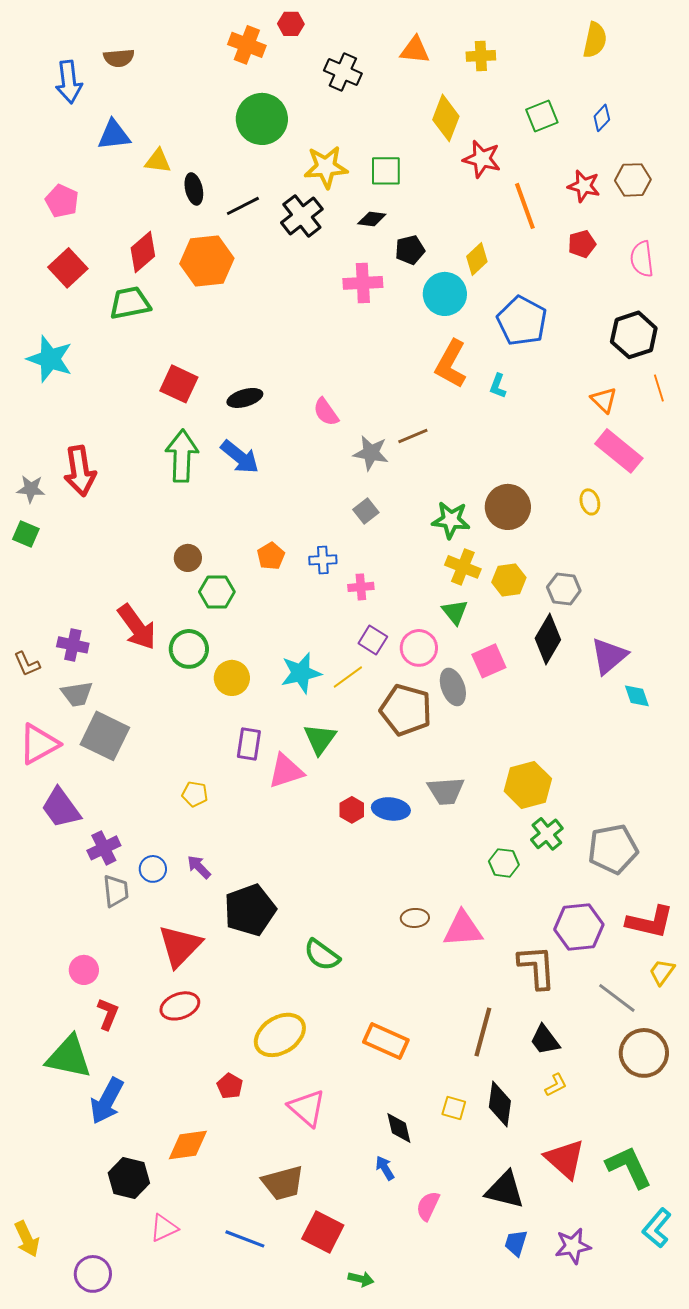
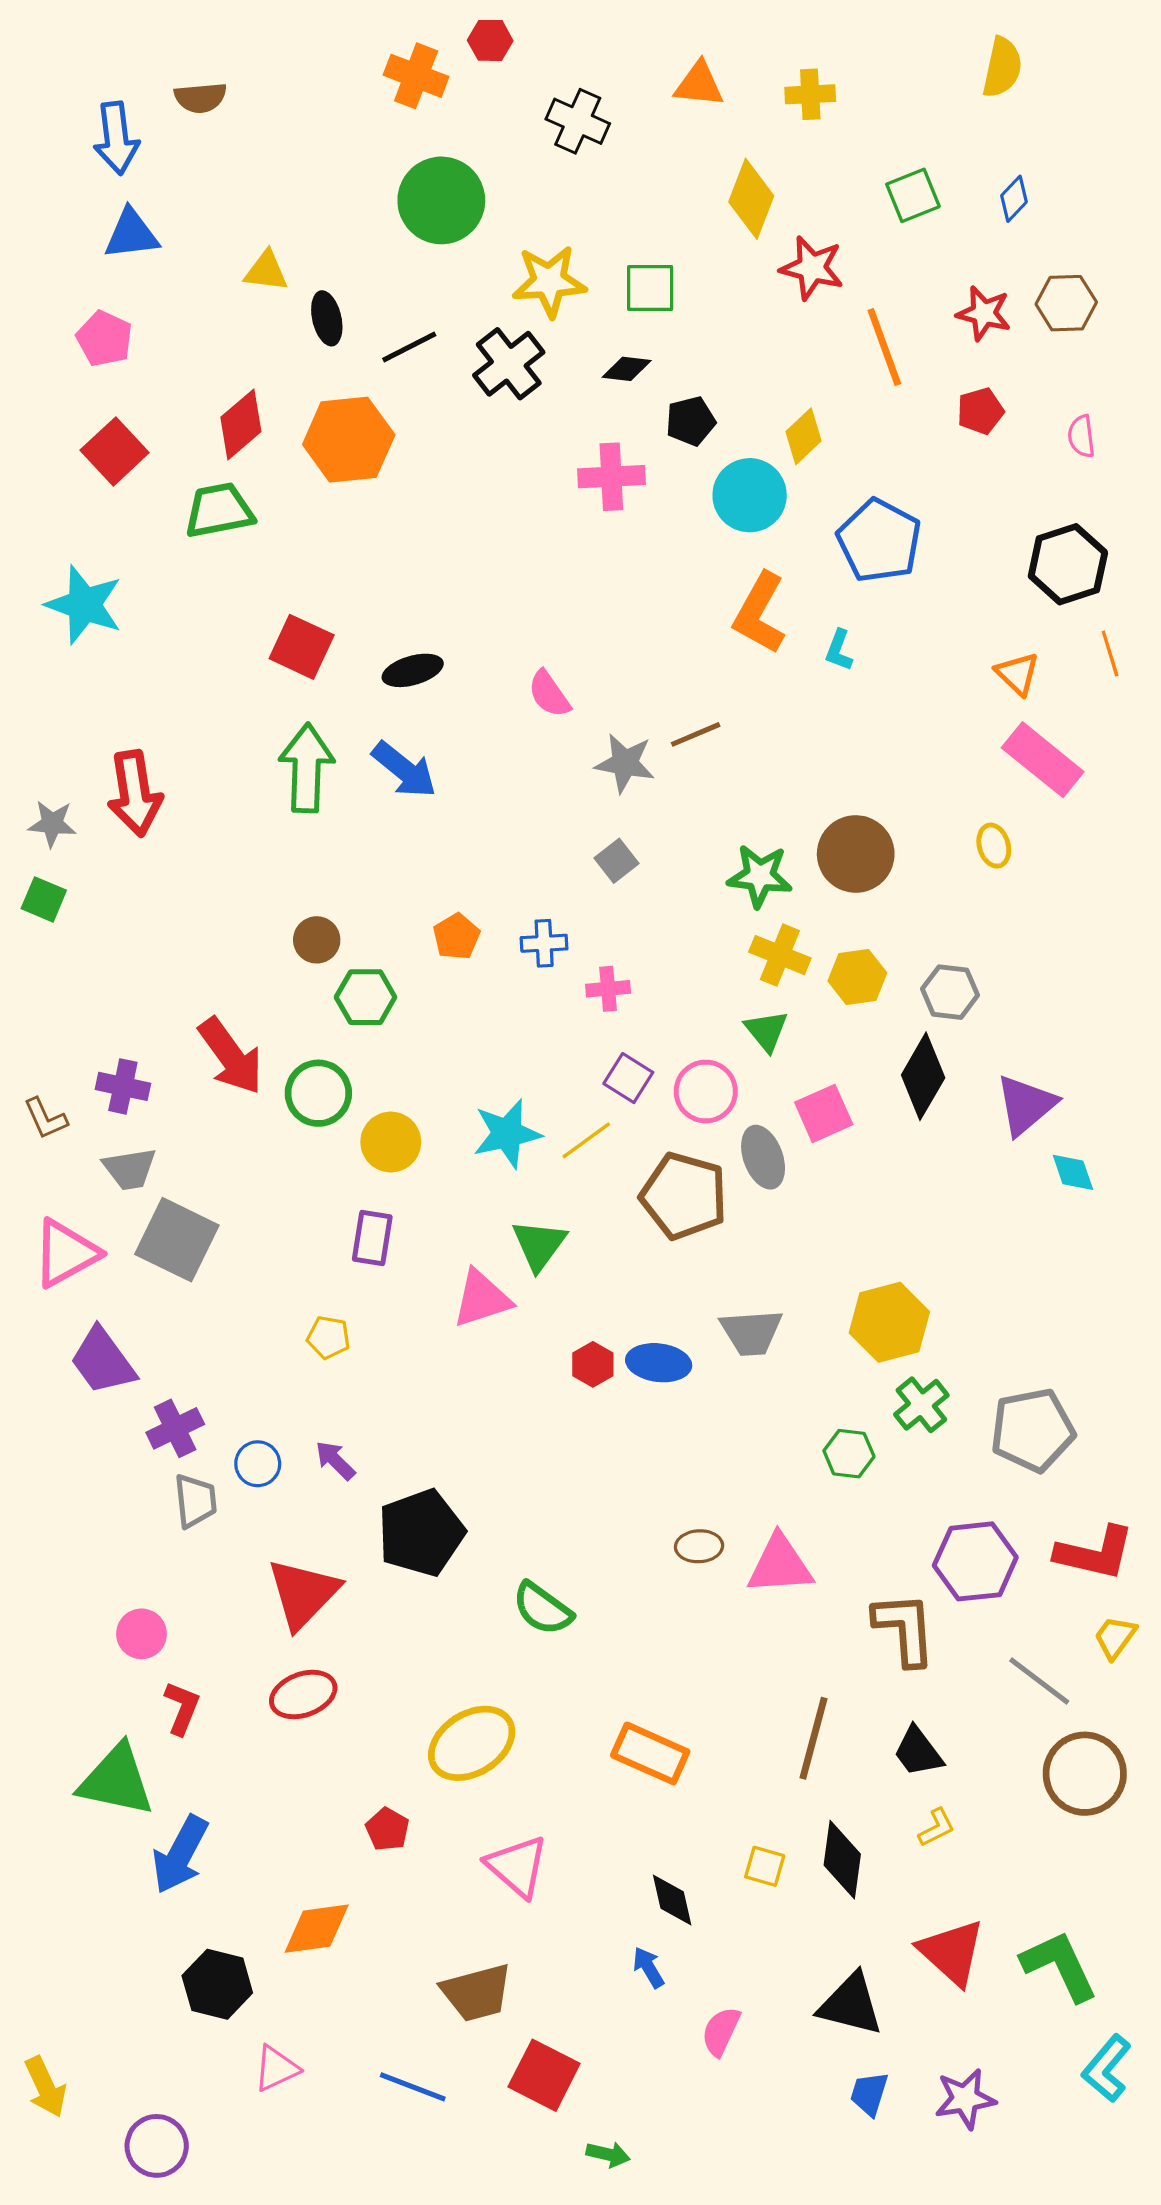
blue triangle: (114, 135) -> (131, 234), moved
pink semicircle: (642, 259) -> (1081, 436), size x0.7
purple rectangle: (249, 744) -> (372, 1238), moved

